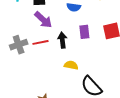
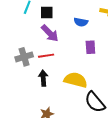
black arrow: (62, 40) -> (43, 78), moved
yellow semicircle: (71, 65) -> (76, 80), size x1.6

